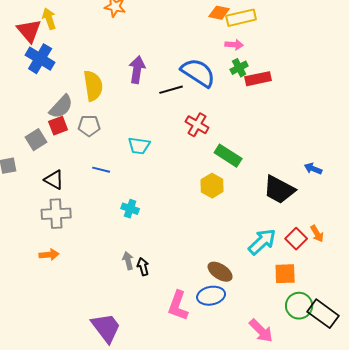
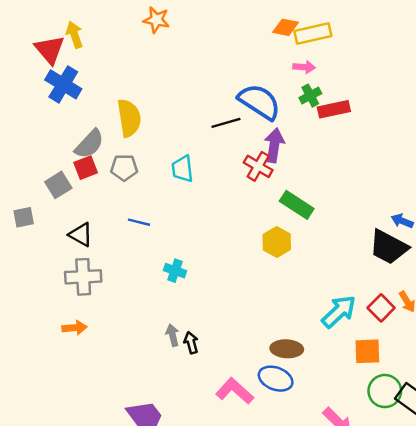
purple arrow: (137, 70) -> (274, 145), moved
cyan trapezoid: (139, 146) -> (182, 169), moved, turned 75
black trapezoid: (279, 190) -> (389, 247), moved
brown ellipse: (220, 272) -> (287, 349), turned -30
blue ellipse: (211, 296) -> (276, 379), turned 32
pink L-shape: (178, 306) -> (235, 391), turned 112

